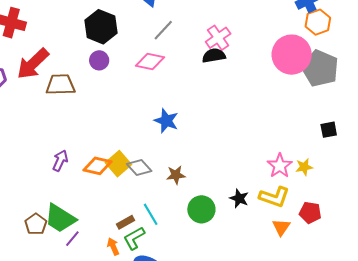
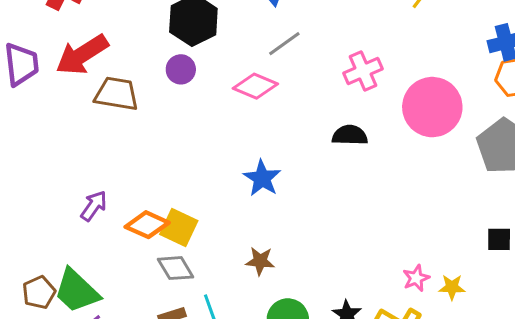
pink circle: (292, 55) -> (432, 107), moved
black semicircle: (214, 56) -> (350, 135), moved
yellow square: (118, 164) -> (179, 227), turned -35
pink star: (280, 166) -> (416, 278), size x0.7
gray diamond: (139, 167) -> (175, 268), moved

